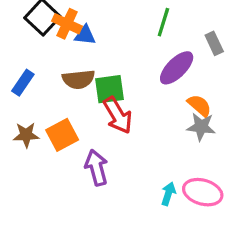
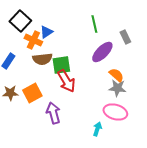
green line: (163, 22) -> (94, 24), turned -30
orange cross: (67, 24) -> (33, 40), moved
blue triangle: (85, 35) -> (46, 32), turned -40
pink ellipse: (203, 192) -> (115, 112), moved

